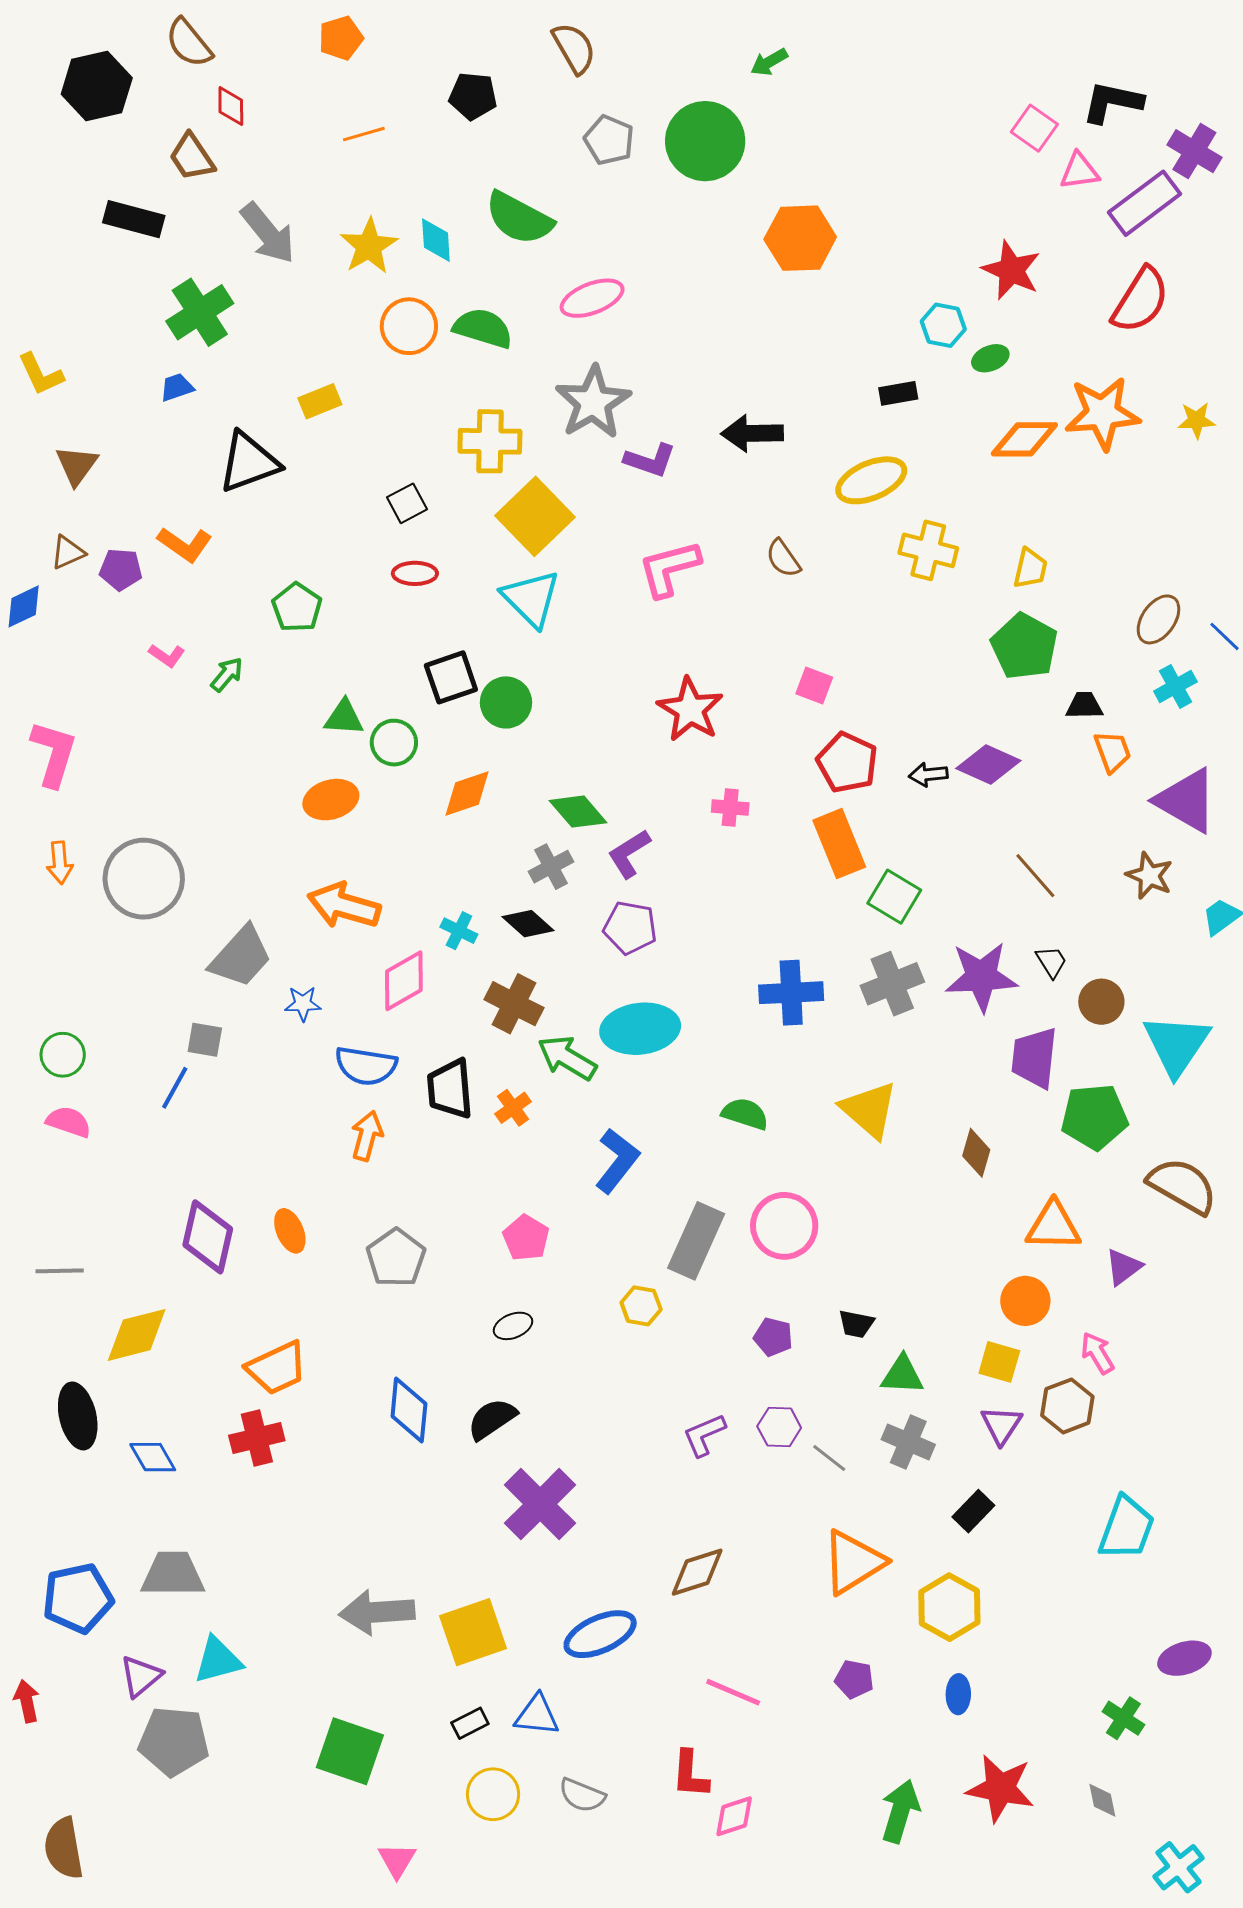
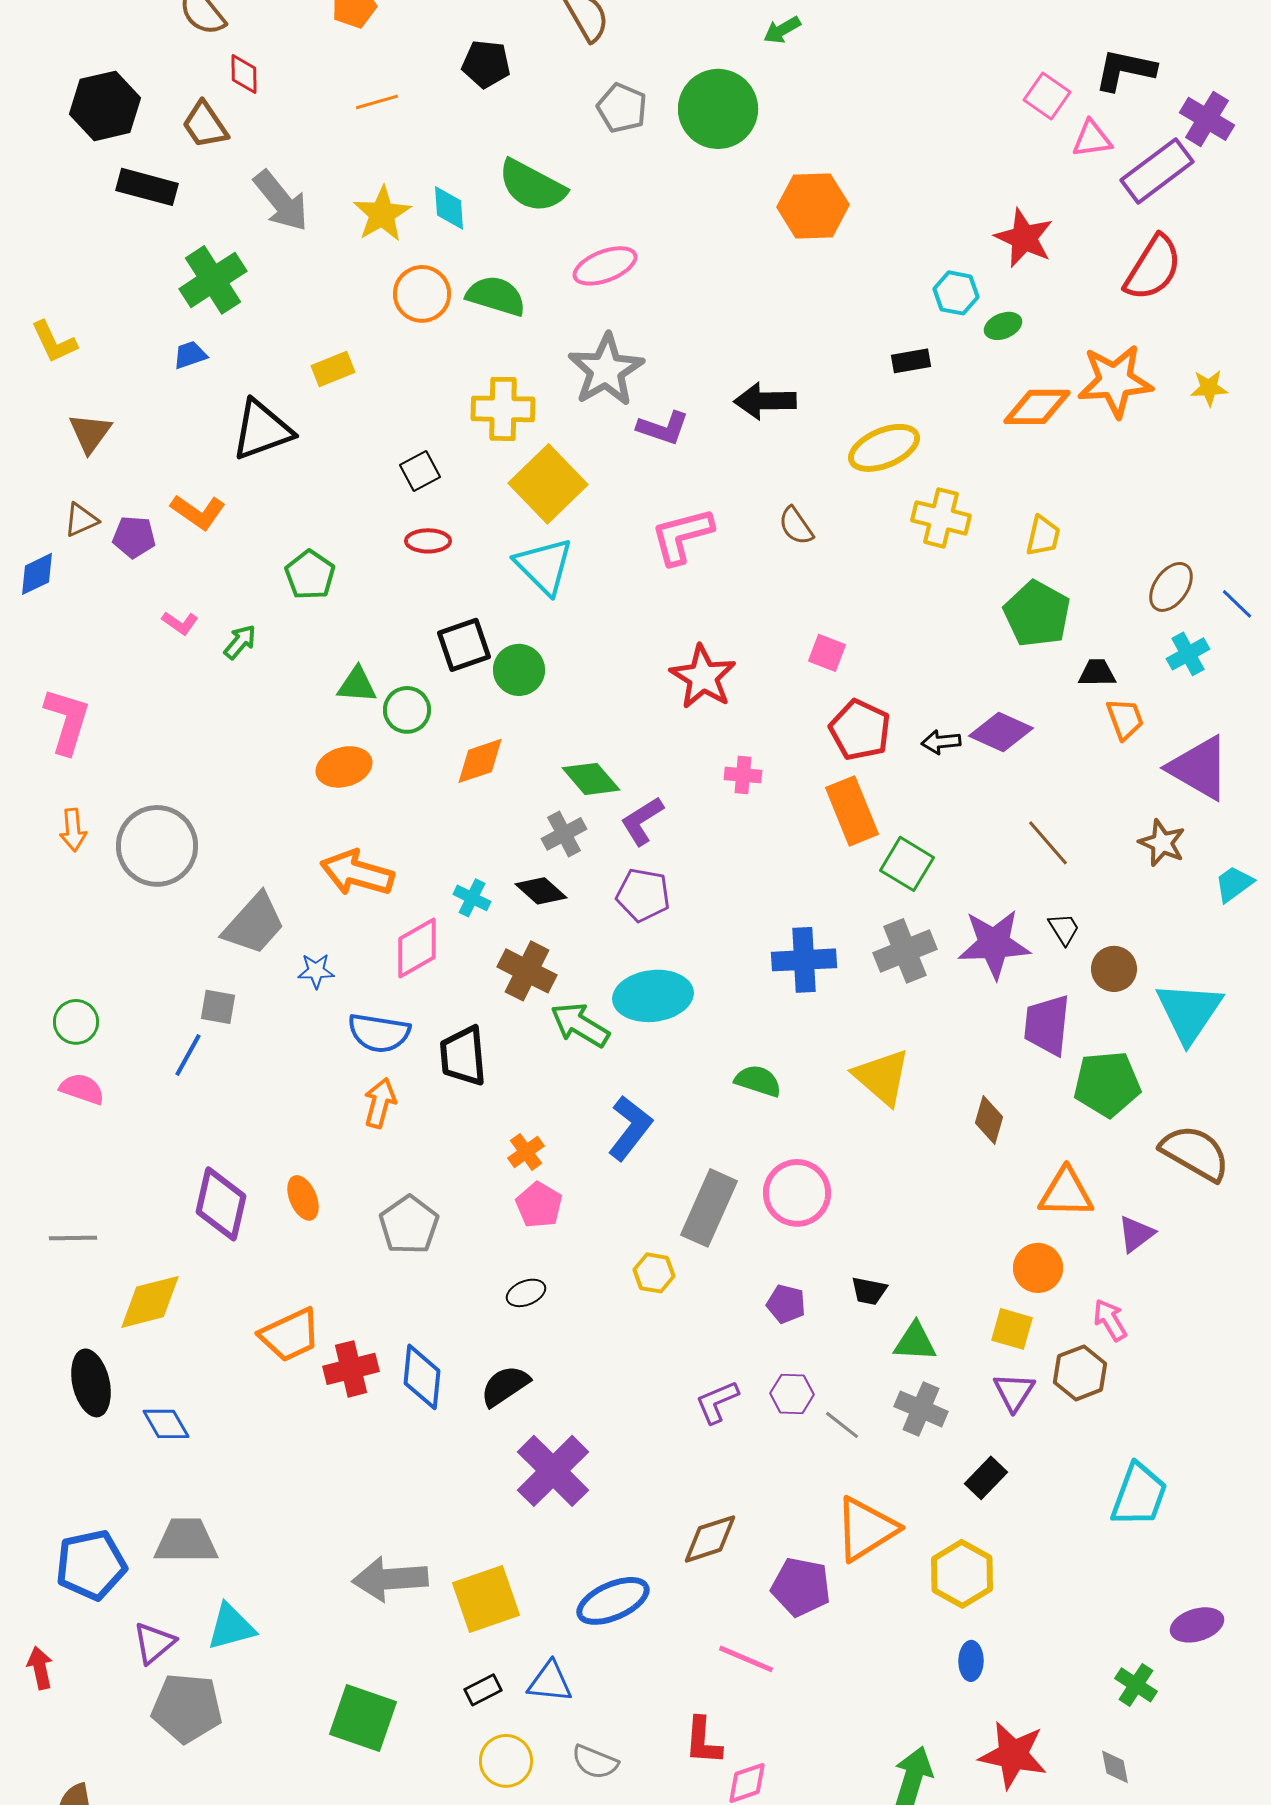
black hexagon: (97, 86) -> (105, 106), moved
orange cross: (513, 1108) -> (526, 1152), moved
red cross: (257, 1438) -> (351, 1369), moved
purple pentagon: (854, 1679) -> (801, 1587), moved, size x1.5

